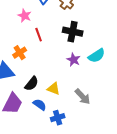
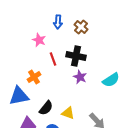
black cross: (73, 32) -> (76, 56), moved
purple star: (74, 60) -> (80, 77), moved

